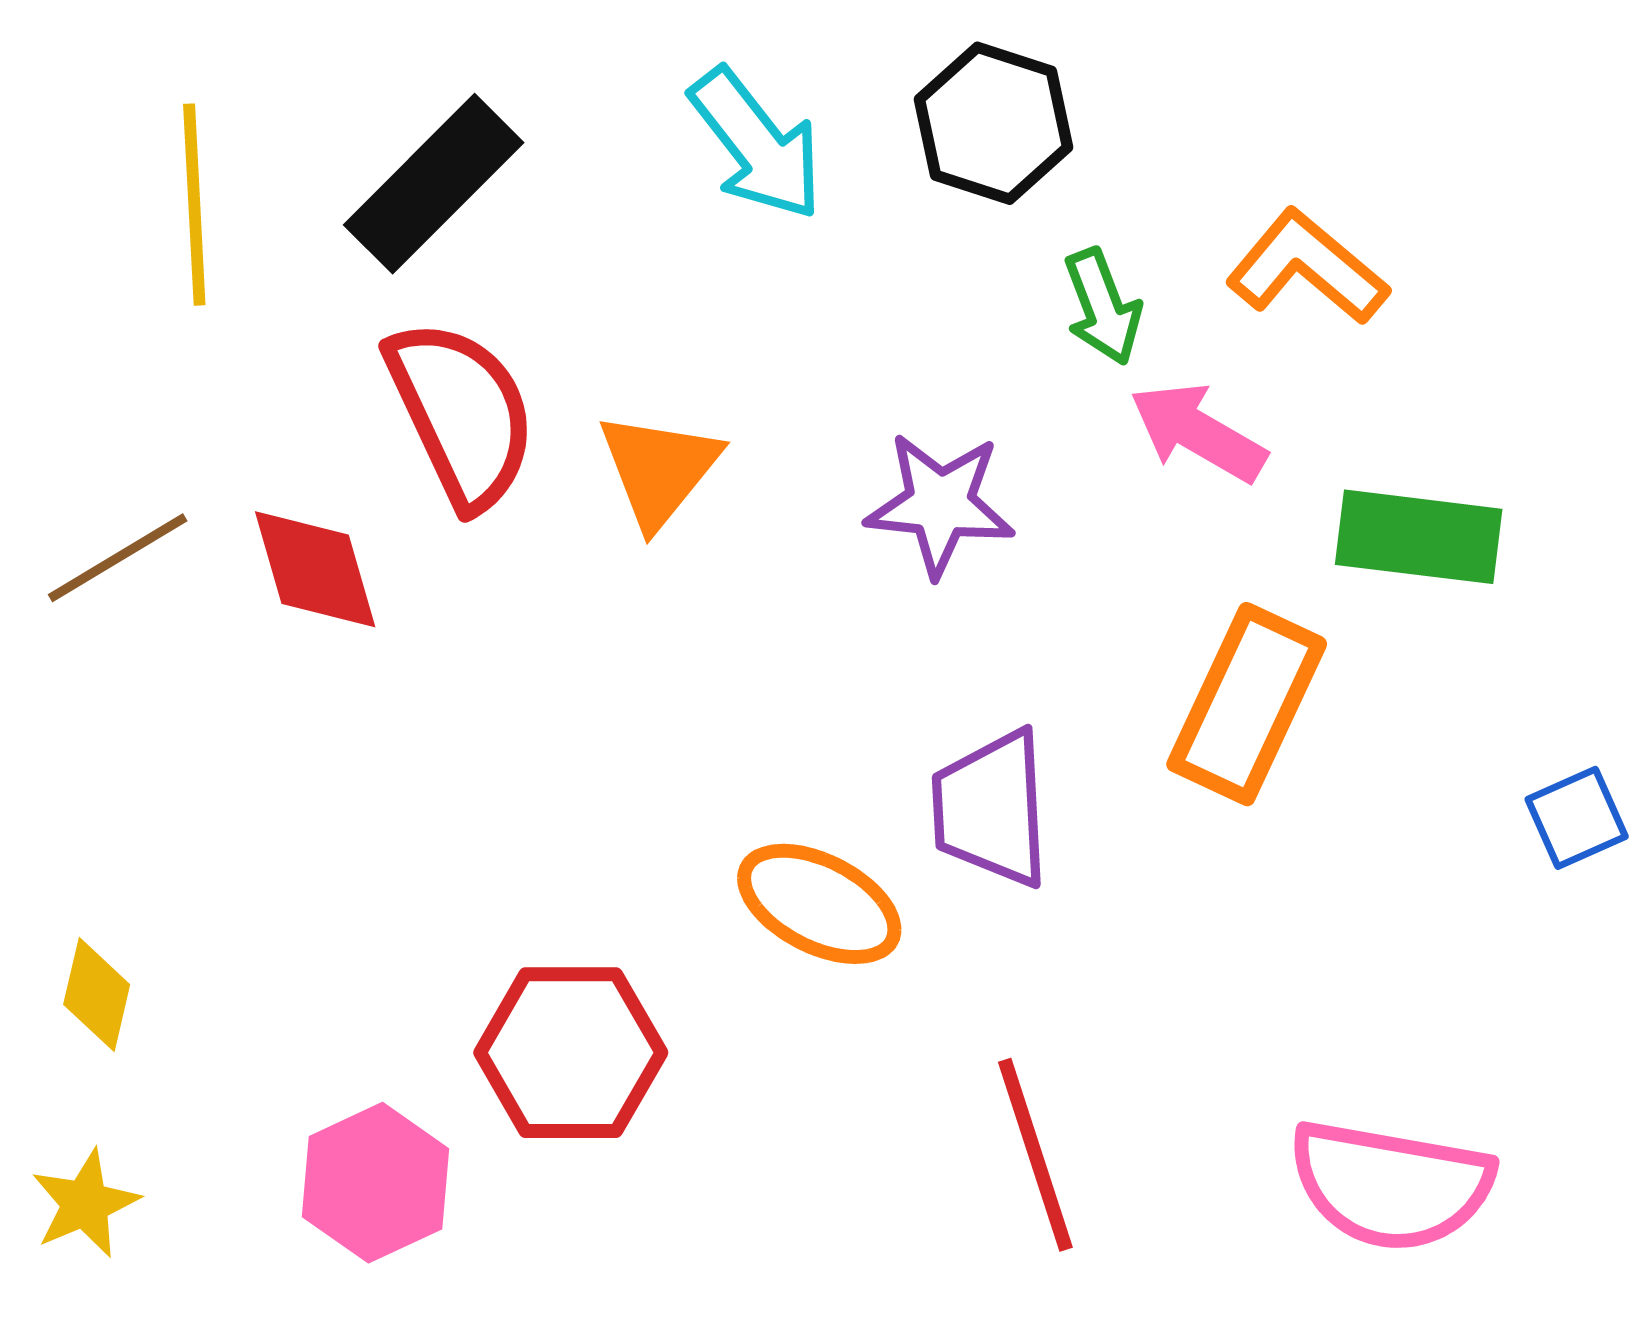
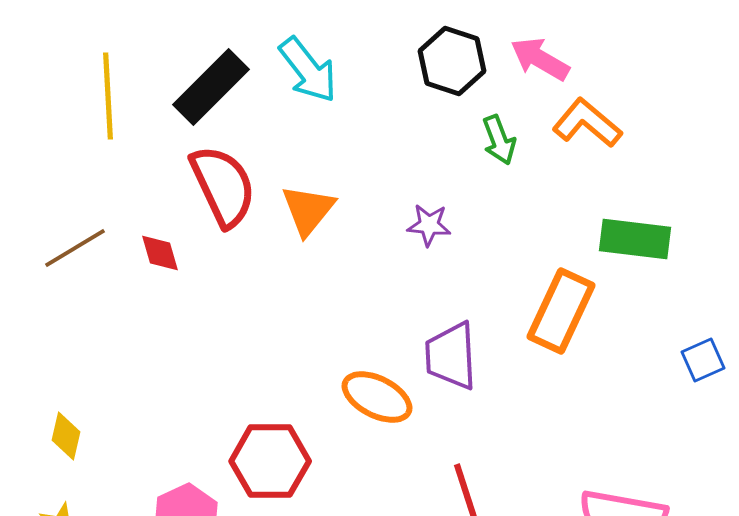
cyan arrow: (757, 144) -> (308, 70), moved
pink arrow: (1198, 432) -> (540, 59), moved
purple star: (940, 504) -> (429, 225), size x0.7
red diamond: (315, 569) -> (160, 253), size x0.7

